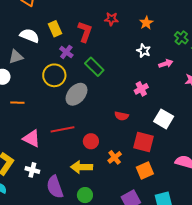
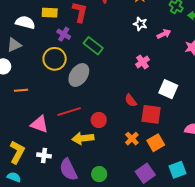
yellow rectangle: (55, 29) -> (50, 13), turned -56
red semicircle: (122, 116) -> (131, 100), moved, turned 48
orange cross: (115, 157) -> (132, 139), moved
yellow arrow: (82, 167) -> (83, 138), moved

